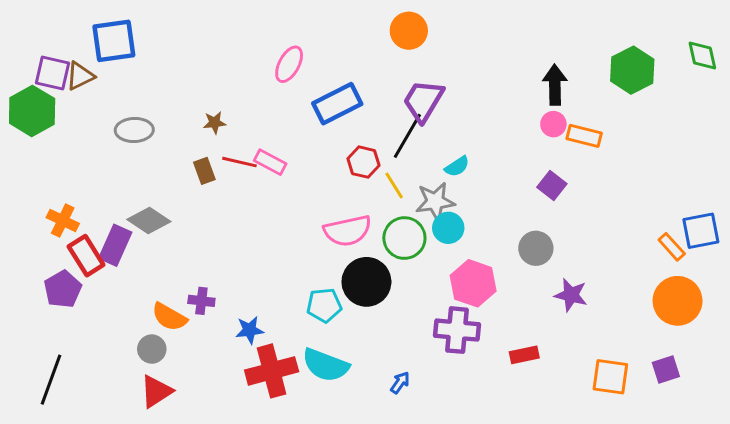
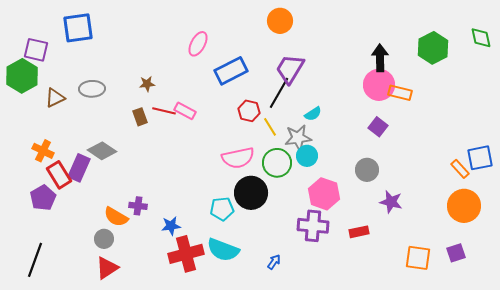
brown triangle: (80, 76) -> (55, 98), moved
pink circle: (553, 124) -> (379, 85), size x1.8
red rectangle: (524, 355) -> (359, 232), moved

